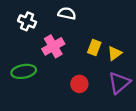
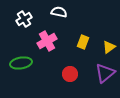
white cross: (27, 21) -> (24, 19), turned 35
yellow triangle: (115, 53) -> (109, 47), moved

